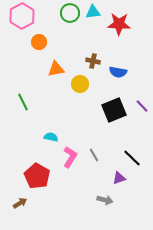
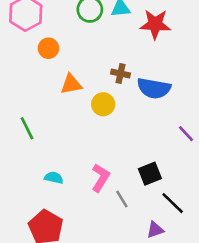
blue semicircle: (118, 72) -> (154, 88), size x1.4
black square: (114, 110) -> (150, 174), moved, size x0.7
cyan semicircle: (51, 137) -> (54, 178), moved
pink L-shape: (70, 157) -> (100, 178), moved

